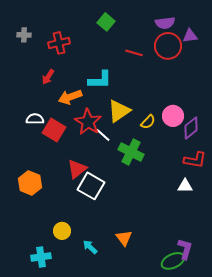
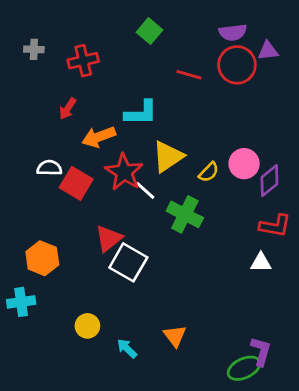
cyan cross: (41, 257) -> (21, 302), moved

